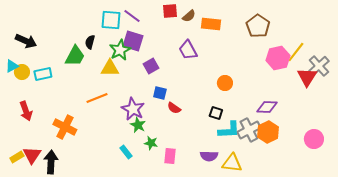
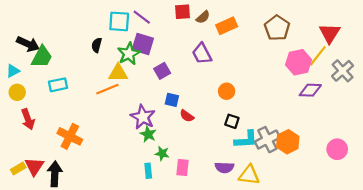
orange rectangle: (211, 24) -> (227, 26), turned -30
green trapezoid: (75, 56) -> (42, 57), moved
yellow circle: (22, 72) -> (17, 92), moved
cyan rectangle: (43, 74) -> (58, 85), moved
red triangle: (307, 77) -> (330, 33), moved
orange circle: (225, 83) -> (227, 91), moved
orange line: (97, 98) -> (107, 89), moved
purple diamond: (267, 107) -> (310, 90), moved
cyan rectangle: (126, 152) -> (148, 171), moved, turned 32

